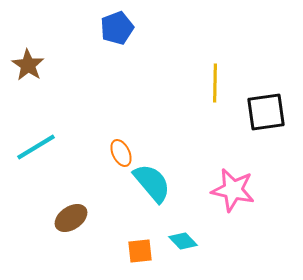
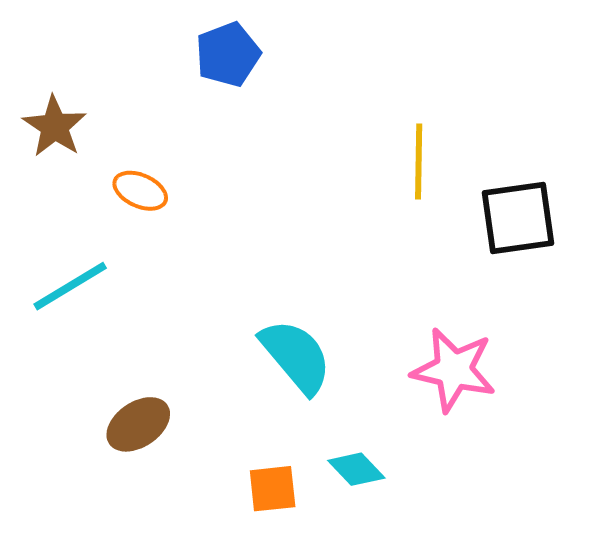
orange ellipse: (121, 153) -> (140, 191), moved, turned -40

